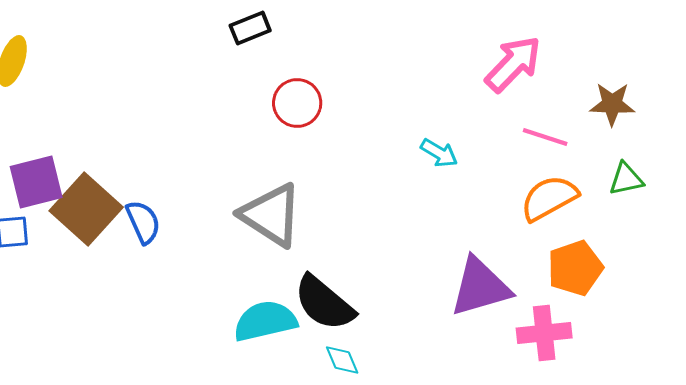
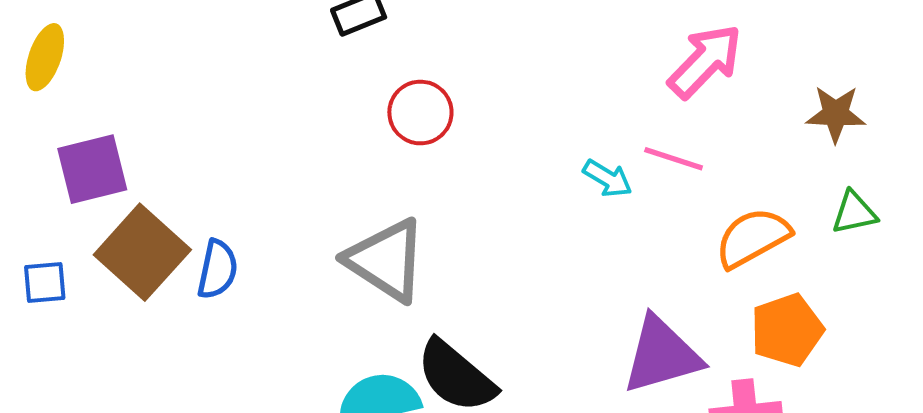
pink line: (545, 137) -> (674, 159), moved
purple square: (36, 182) -> (92, 169), moved
blue semicircle: (143, 222) -> (217, 269), turned 36

